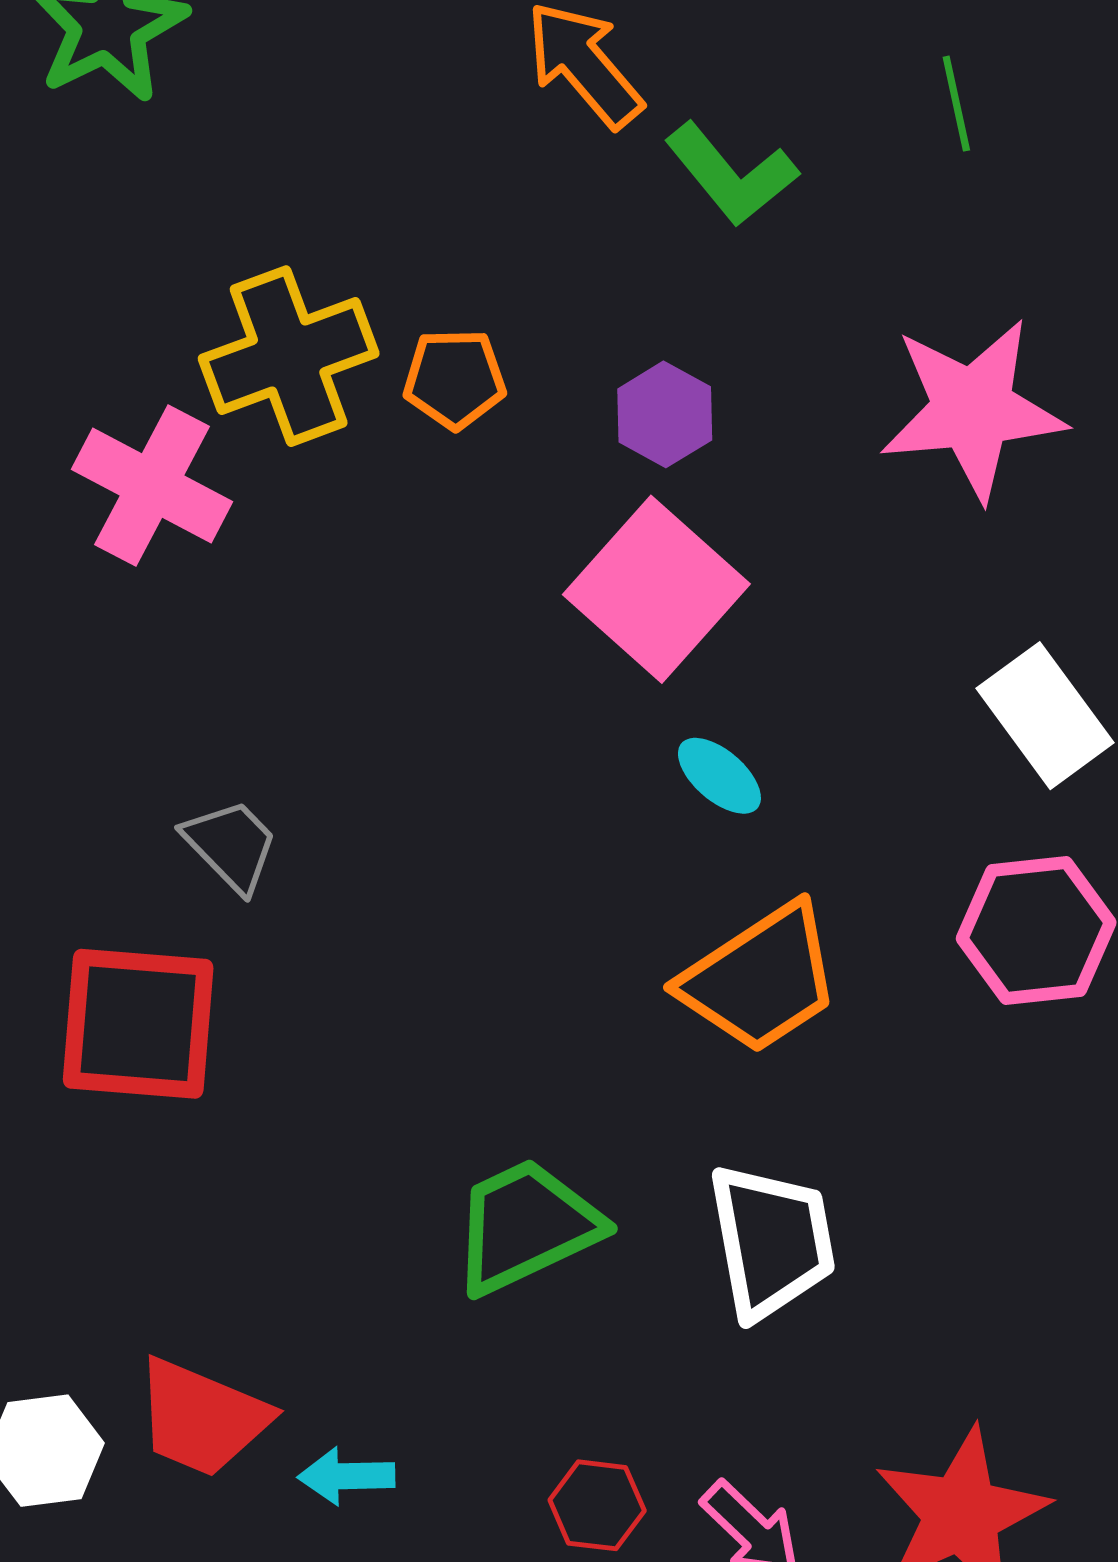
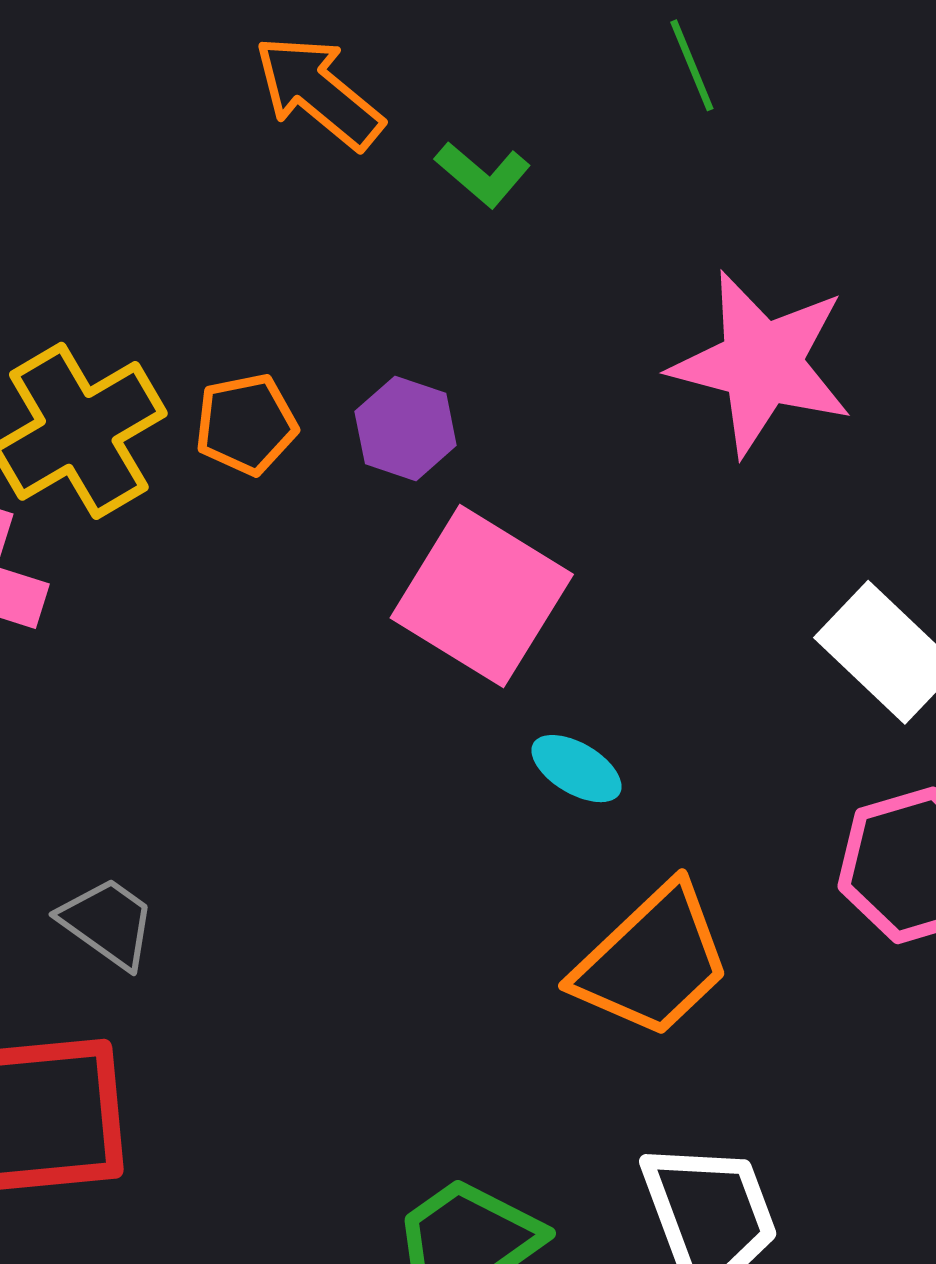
green L-shape: (731, 174) -> (483, 174), size x0.7
pink star: (973, 409) -> (762, 363), turned 30
purple hexagon: (665, 414) -> (406, 428), moved

